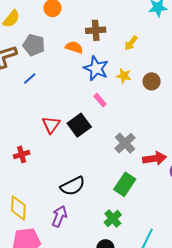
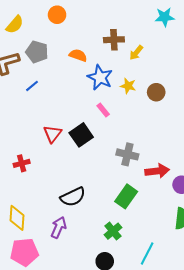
brown cross: (96, 30) -> (114, 40), moved
gray cross: (125, 143) -> (127, 154), turned -35

